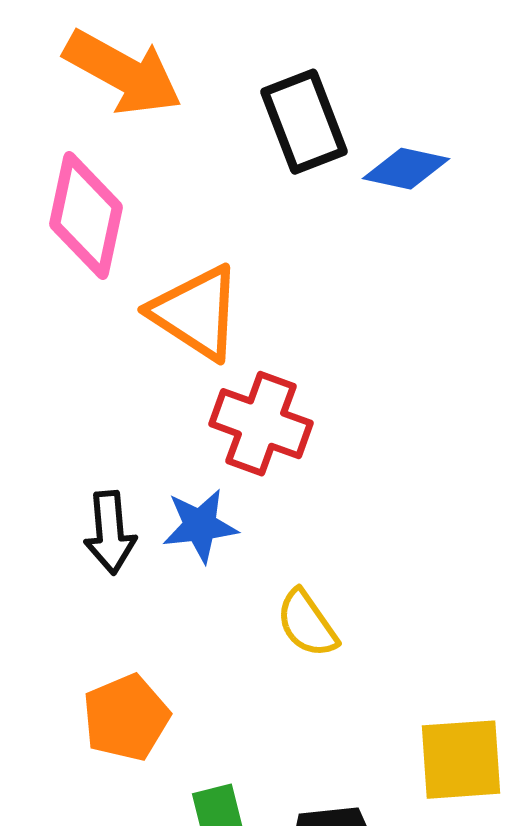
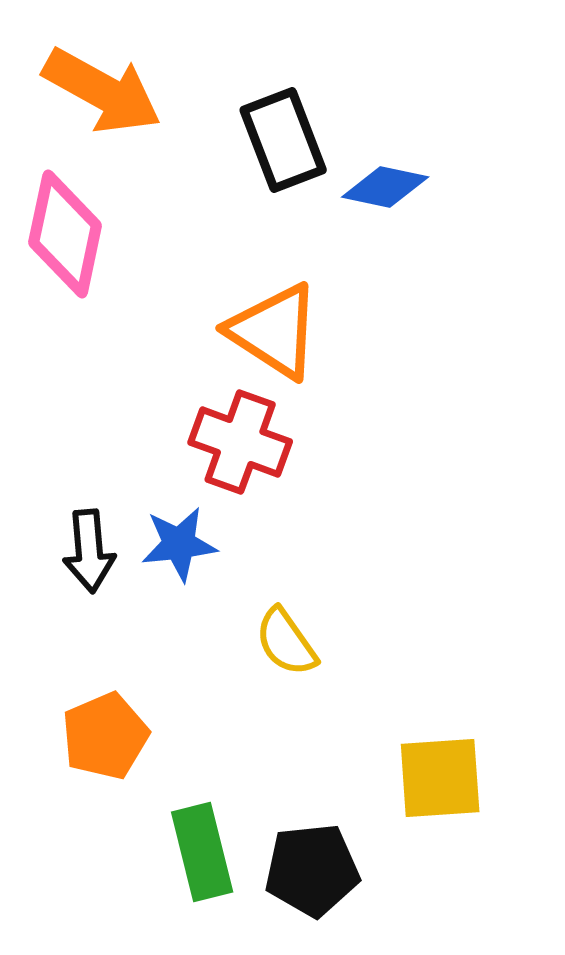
orange triangle: (196, 313) -> (274, 331), moved

